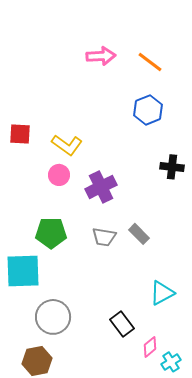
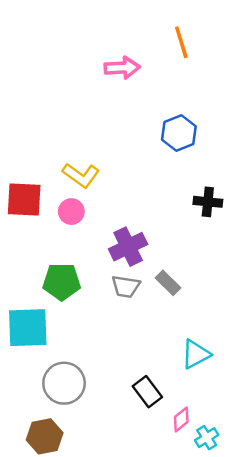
orange line: (150, 62) -> (181, 42), moved, turned 36
red square: (20, 134) -> (24, 199), moved, size x1.4
purple cross: (101, 187) -> (128, 247), moved

